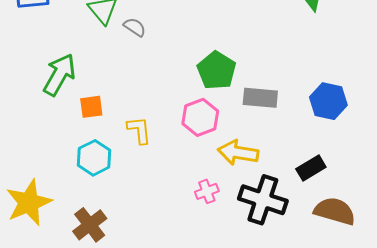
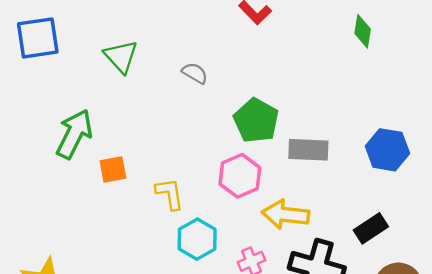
gray semicircle: (135, 27) -> (195, 73), moved
cyan hexagon: (94, 158) -> (197, 239), moved

